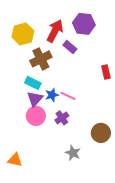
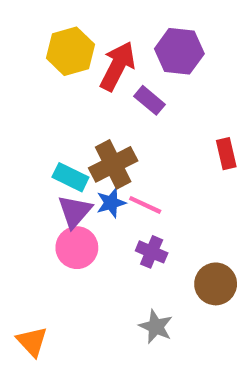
yellow hexagon: (23, 34) -> (70, 51), moved
brown cross: (41, 59) -> (113, 164), moved
purple cross: (62, 118) -> (152, 252), moved, turned -32
orange triangle: (15, 160) -> (32, 342), turned 35

